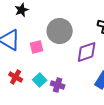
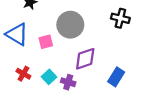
purple diamond: (87, 52) -> (85, 59), moved

